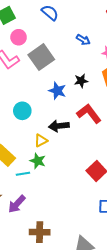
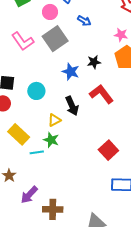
pink circle: (19, 37) -> (50, 12), moved
blue arrow: (83, 40) -> (84, 21), moved
black arrow: (59, 126) -> (72, 106), turned -108
purple arrow: (17, 204) -> (29, 195), moved

